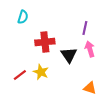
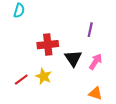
cyan semicircle: (23, 17) -> (19, 11), moved
pink arrow: (90, 49) -> (96, 62), moved, turned 49

